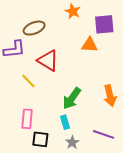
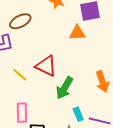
red triangle: (48, 61) -> (46, 66), moved
cyan rectangle: (65, 122) -> (78, 114), moved

